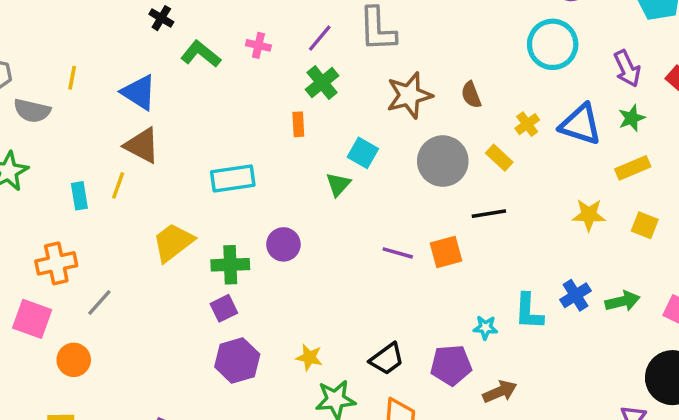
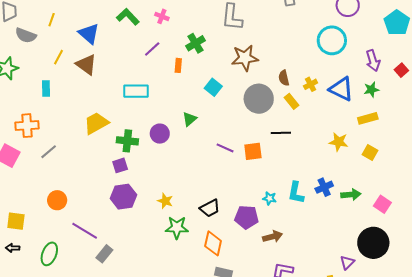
purple line: (320, 38) -> (152, 49), moved
brown semicircle: (471, 95) -> (284, 78), moved
green triangle: (338, 184) -> (190, 119), moved
yellow line: (118, 185) -> (59, 57), moved
orange circle: (74, 360) -> (57, 200), moved

